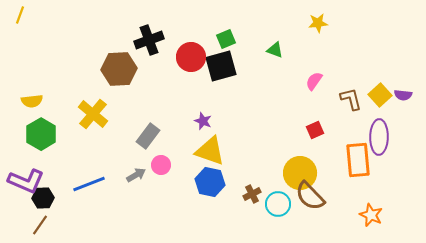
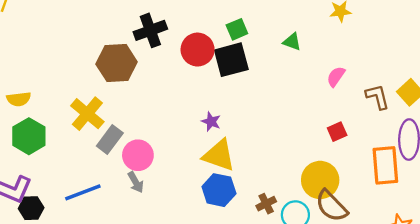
gray rectangle: (148, 136) -> (110, 140), moved
pink circle: (161, 165) -> (138, 155), moved, size x1.4
gray arrow: (136, 175) -> (136, 182), turned 90

